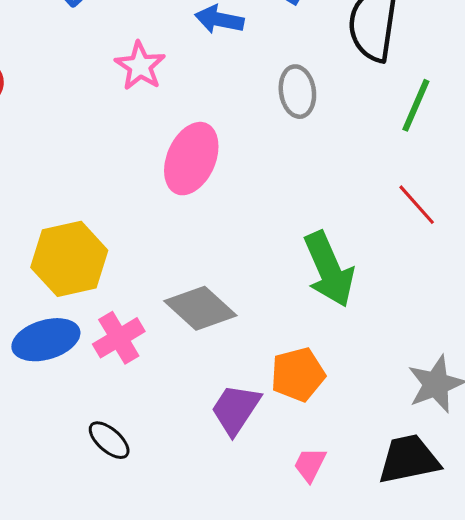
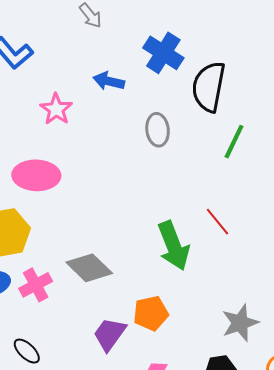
pink ellipse: (191, 159) -> (36, 175), moved, turned 66
red line: (417, 205) -> (217, 222), moved

